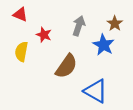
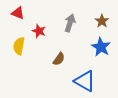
blue star: (104, 45) -> (101, 47), moved
brown semicircle: (66, 66) -> (59, 59), size x0.6

